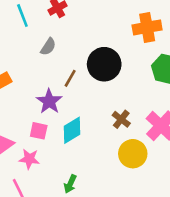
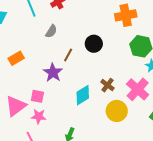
black circle: (104, 64) -> (94, 44), size x0.7
cyan diamond: (72, 130) -> (83, 95), moved
pink square: (39, 131) -> (37, 96), moved

